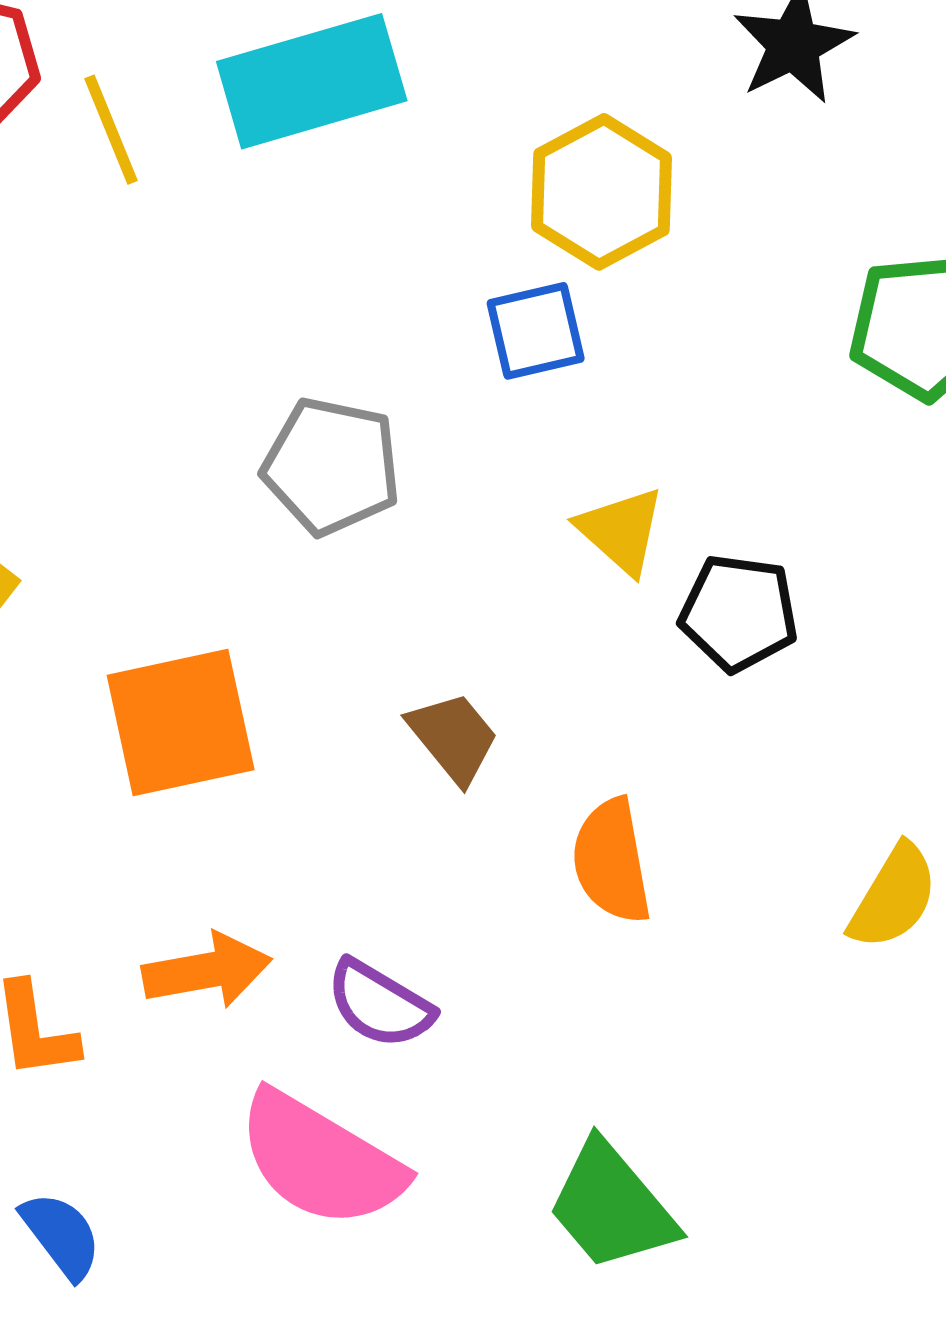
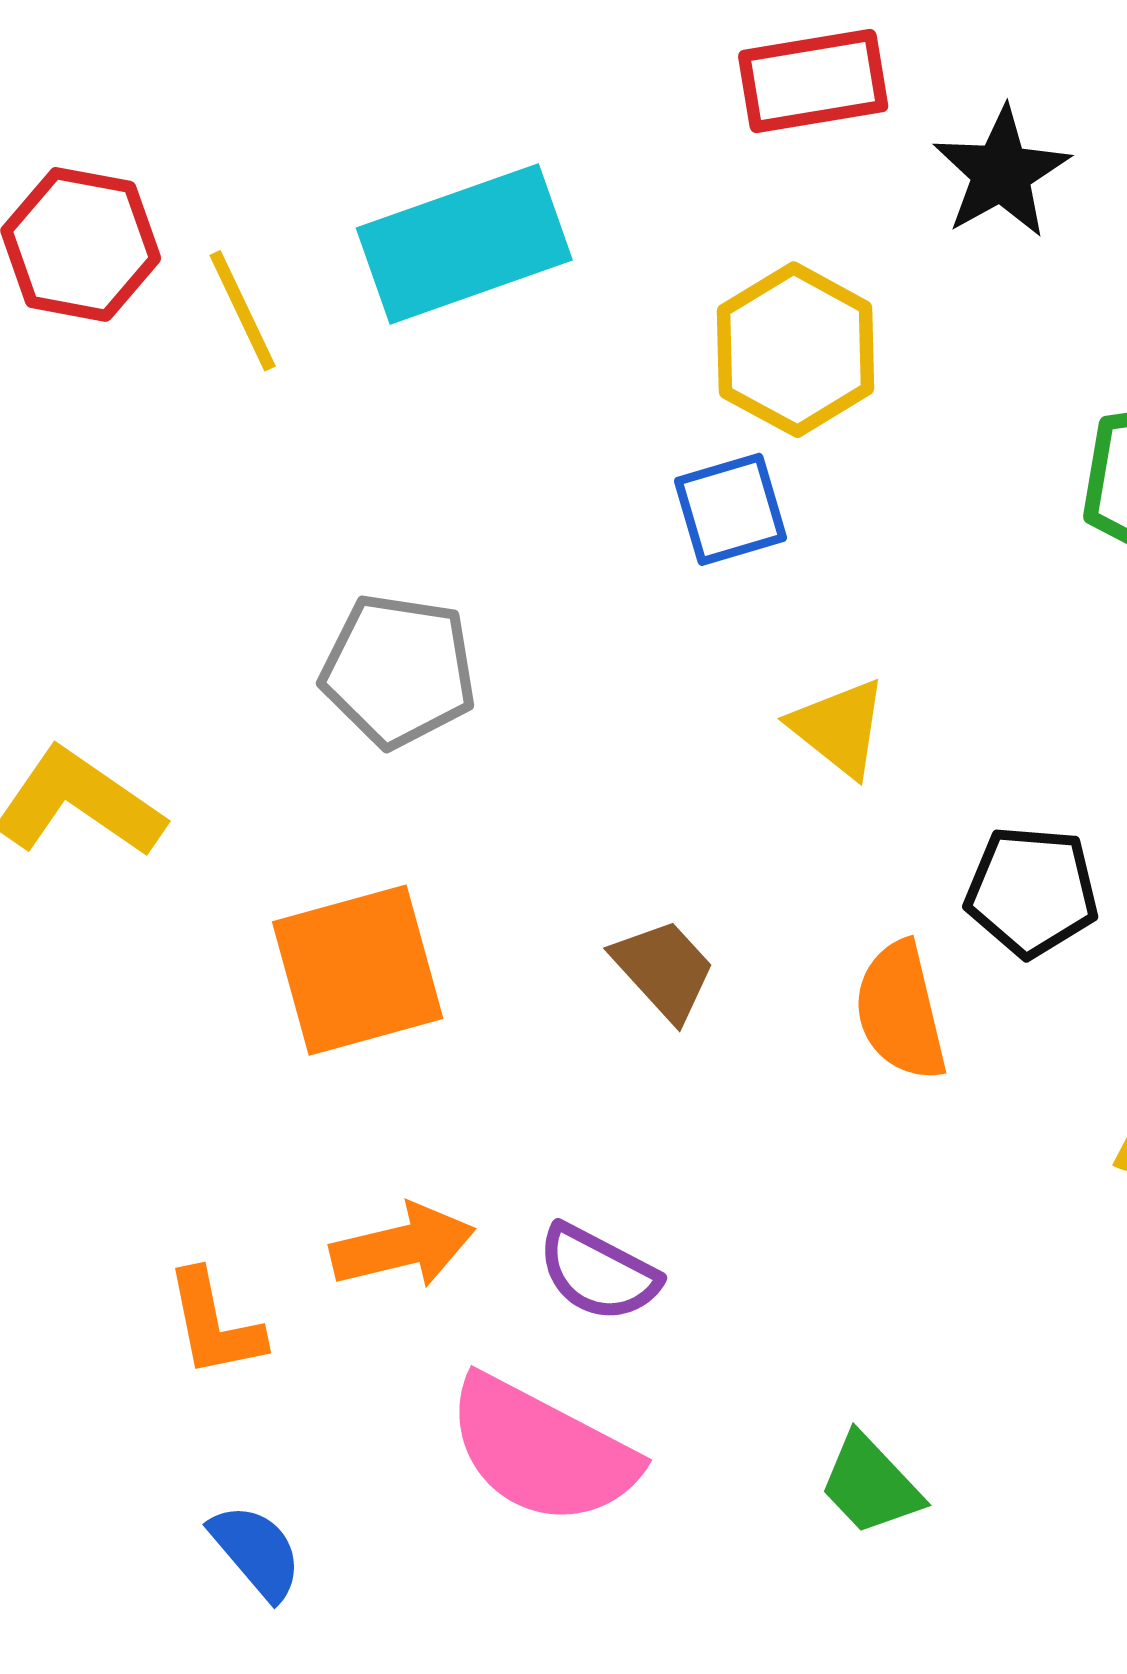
gray pentagon: (332, 466) -> (399, 671), moved
black pentagon: (739, 613) -> (1032, 891), moved
orange semicircle: (611, 861) -> (900, 1011), moved
green trapezoid: (612, 1206) -> (870, 1485), size x0.7

